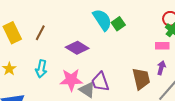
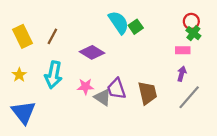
cyan arrow: (41, 69) -> (53, 75), size x1.4
brown trapezoid: (141, 79) -> (147, 93), moved
pink star: (71, 80) -> (85, 87), size x0.7

